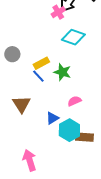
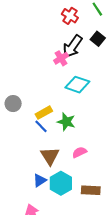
brown triangle: (21, 104) -> (50, 156), moved
blue triangle: (52, 118) -> (40, 180), moved
cyan hexagon: (69, 130) -> (61, 183), moved

